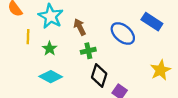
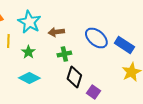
blue rectangle: (152, 22) -> (124, 45), moved
brown arrow: (80, 27) -> (56, 32), turned -70

